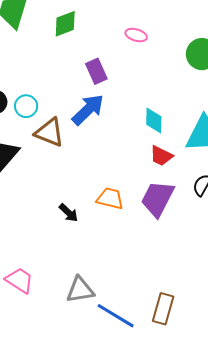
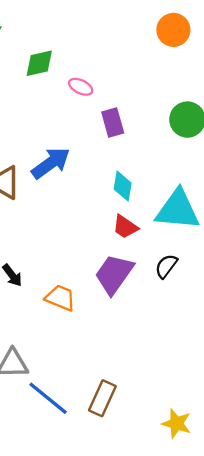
pink ellipse: (136, 35) -> (81, 87), moved
purple rectangle: (96, 71) -> (113, 122), moved
orange trapezoid: (110, 199) -> (60, 298), moved

